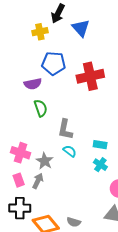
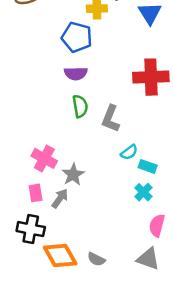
blue pentagon: (54, 63) -> (77, 37), moved
gray L-shape: (65, 129) -> (111, 119), moved
cyan semicircle: (70, 151) -> (129, 152), moved, turned 96

